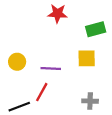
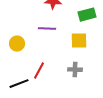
purple line: (51, 68) -> (47, 29), moved
gray cross: (90, 101) -> (75, 70), moved

